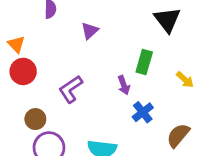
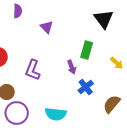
purple triangle: (90, 31) -> (47, 27), turned -32
purple L-shape: (71, 89) -> (33, 70), turned -35

